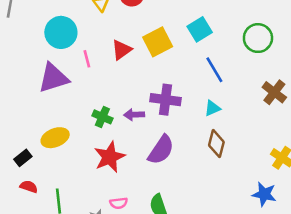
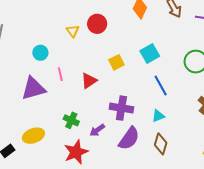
cyan circle: (61, 32) -> (40, 53), size x0.6
yellow square: (158, 42) -> (116, 62), size x0.7
red triangle: (122, 50) -> (89, 81), moved
purple arrow: (134, 115) -> (97, 130), moved, turned -35
purple semicircle: (161, 150) -> (129, 138), moved

